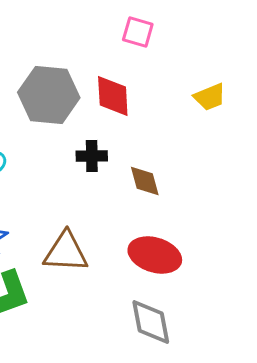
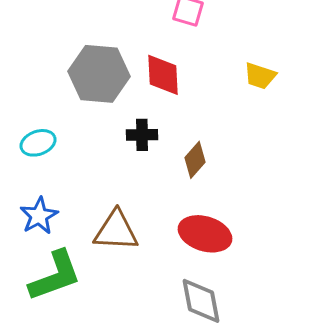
yellow trapezoid: (210, 97) -> (260, 76), turned 40
brown diamond: (145, 181) -> (195, 160), turned 57

